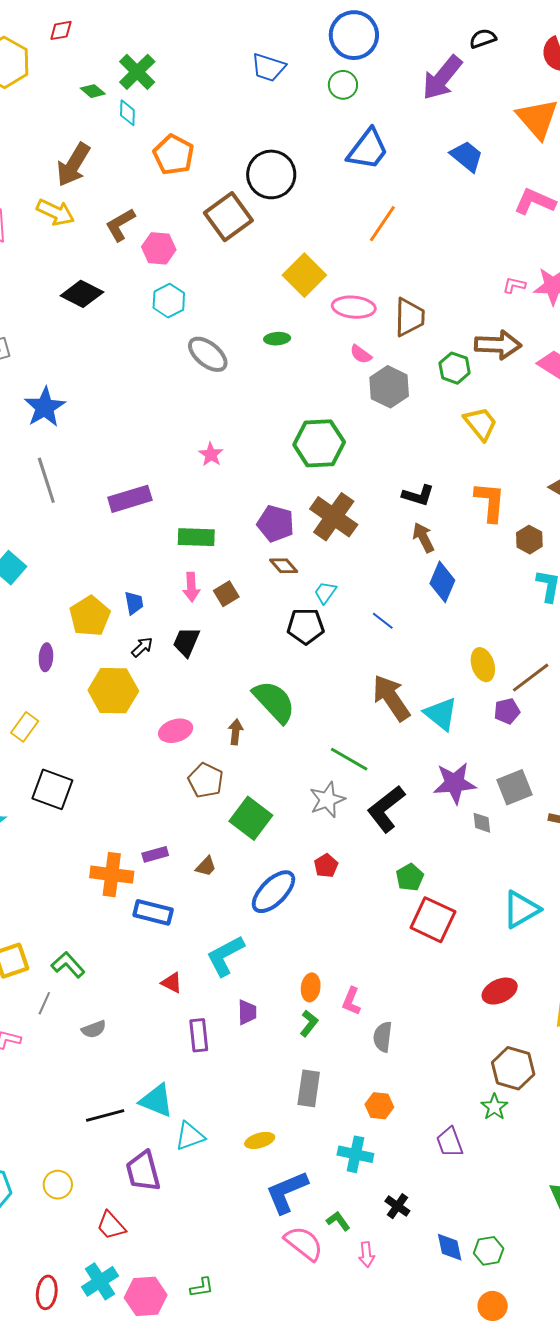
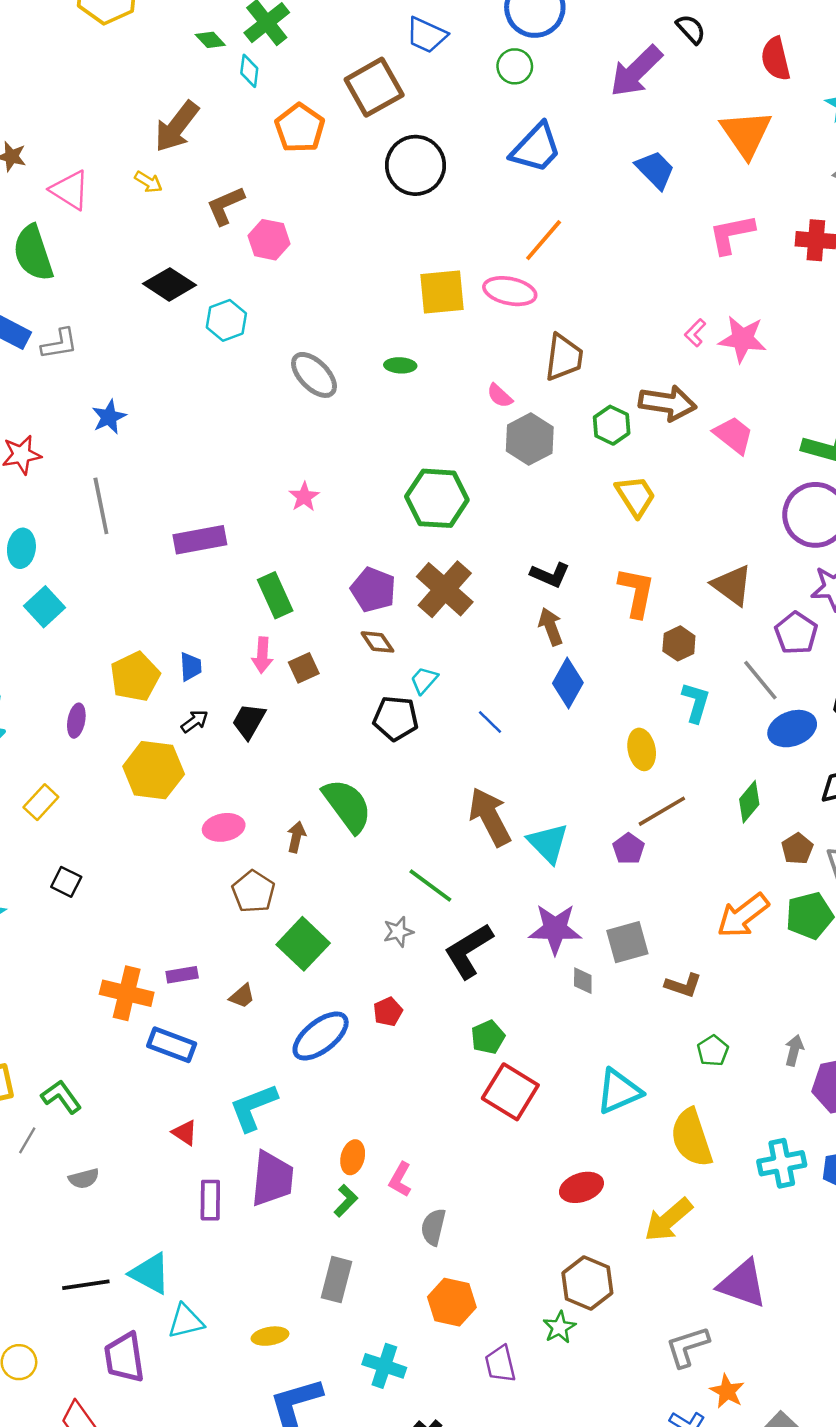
black semicircle: (483, 39) -> (691, 29), turned 60
pink L-shape: (535, 202) -> (732, 234), turned -42
yellow arrow: (55, 212) -> (148, 182), size x0.6
brown square: (228, 217) -> (374, 87), moved
yellow square: (304, 275) -> (442, 292), turned 33
pink L-shape: (514, 285) -> (695, 333), turned -65
cyan hexagon: (169, 301) -> (226, 320), moved
pink ellipse: (354, 307) -> (510, 291), moved
blue star: (45, 407) -> (109, 417), size x0.7
green rectangle: (196, 537) -> (275, 595), turned 57
yellow ellipse: (483, 665) -> (642, 749), moved
purple pentagon: (507, 711) -> (629, 849), turned -30
black square: (52, 789) -> (66, 882), size x0.6
gray star: (327, 800) -> (398, 932), size x0.7
purple trapezoid: (247, 1012) -> (272, 1179), size x1.8
orange hexagon: (379, 1106) -> (452, 1302), moved, size x1.4

